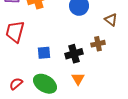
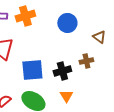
blue square: (44, 53) -> (32, 70), size x1.6

